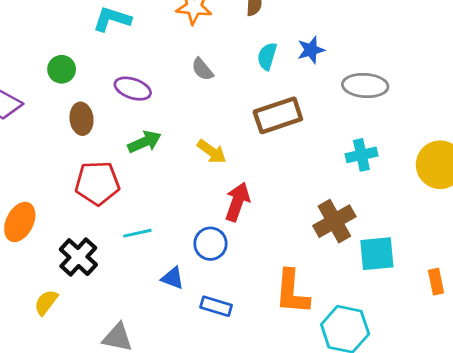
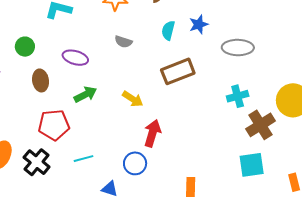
gray semicircle: (202, 69) -> (123, 42), turned -30
brown cross: (334, 221) -> (260, 125), moved
black cross: (78, 257) -> (37, 162), moved

